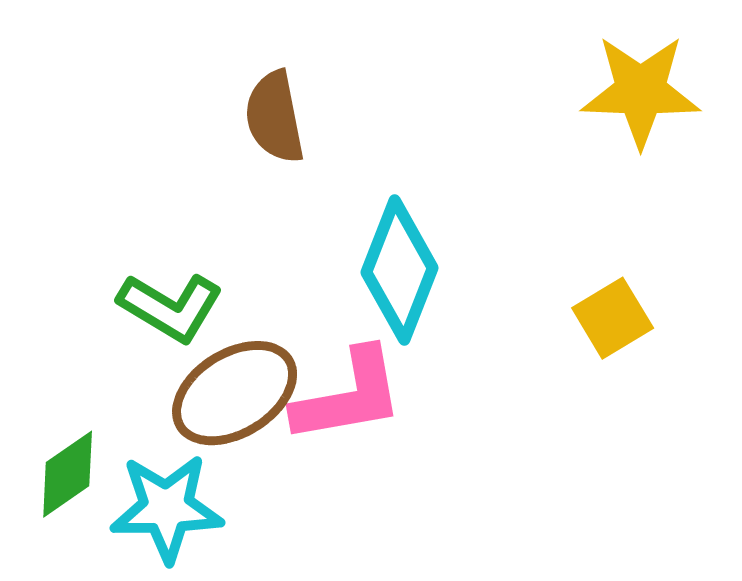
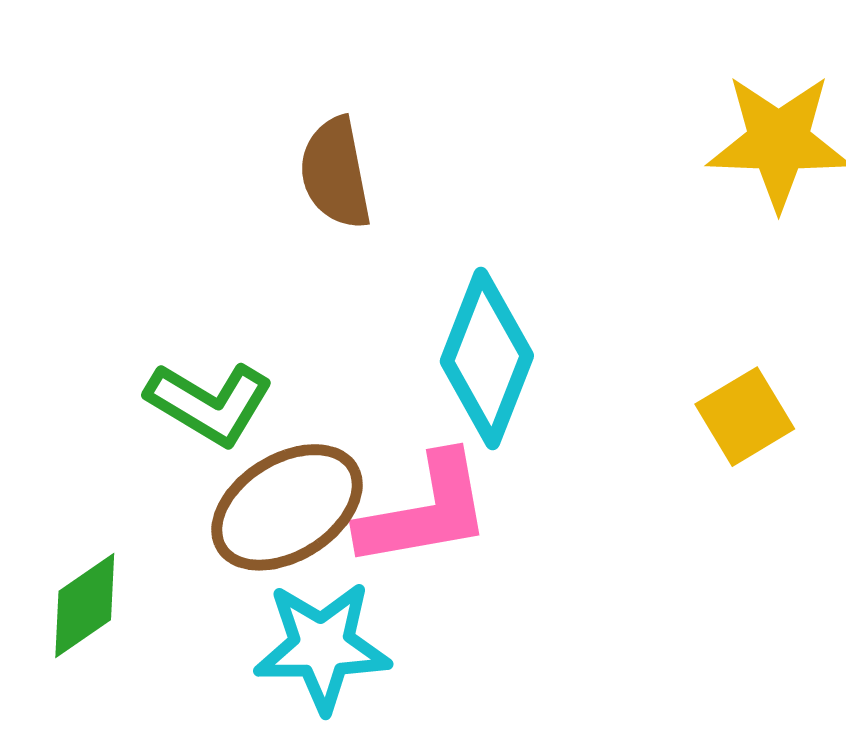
cyan star: (167, 508) -> (322, 647), moved

